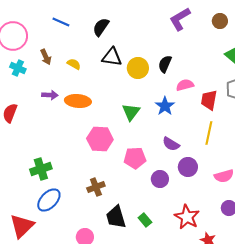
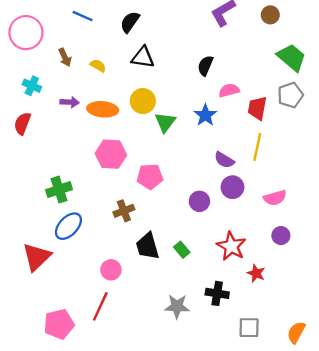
cyan cross: (18, 68) -> (32, 86), moved
yellow circle: (138, 68) -> (143, 101), moved
pink hexagon: (100, 139) -> (111, 154), moved
purple semicircle: (171, 144) -> (224, 160), moved
pink pentagon: (135, 158) -> (150, 177), moved

